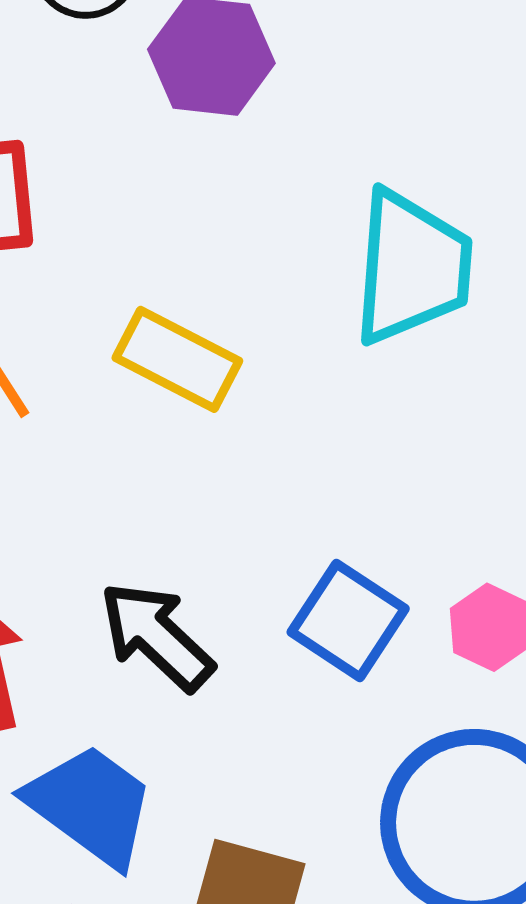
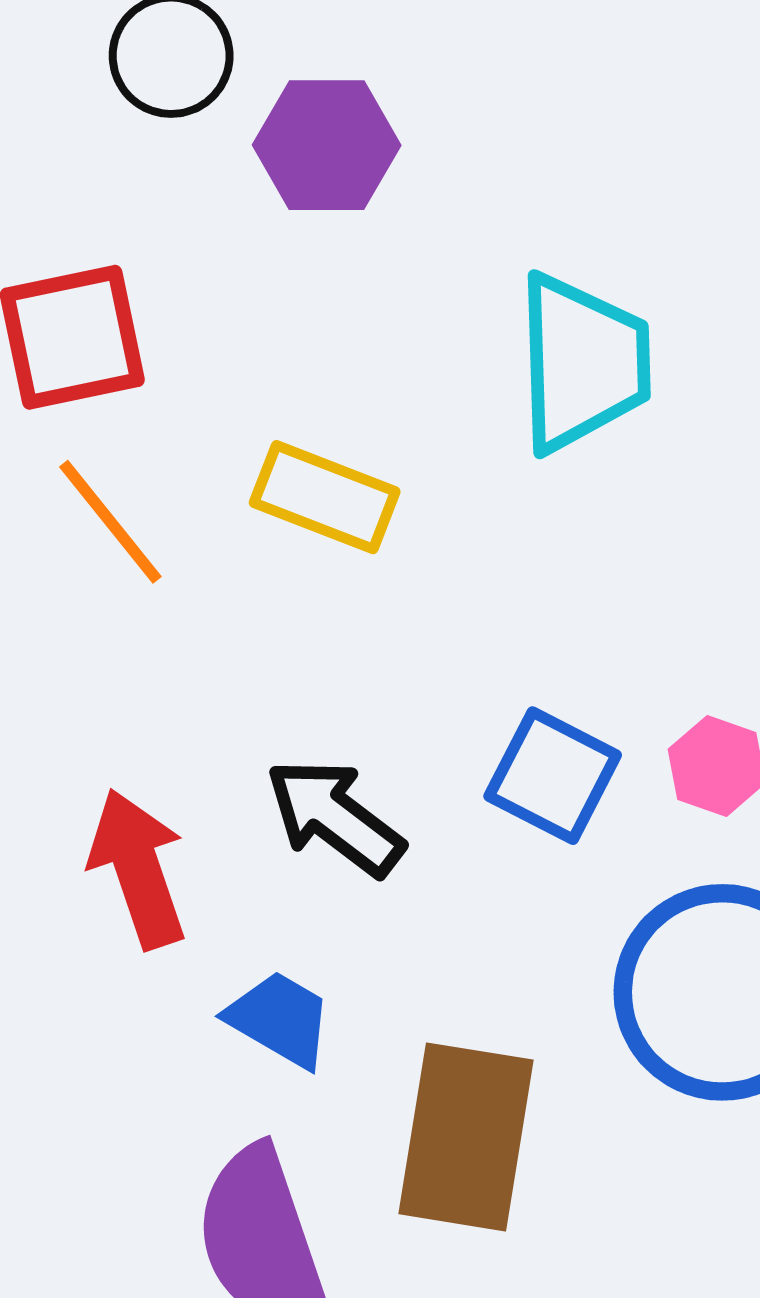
blue trapezoid: (91, 805) -> (280, 1019), size x0.7

